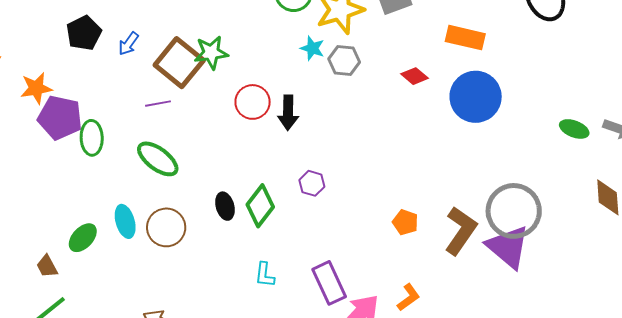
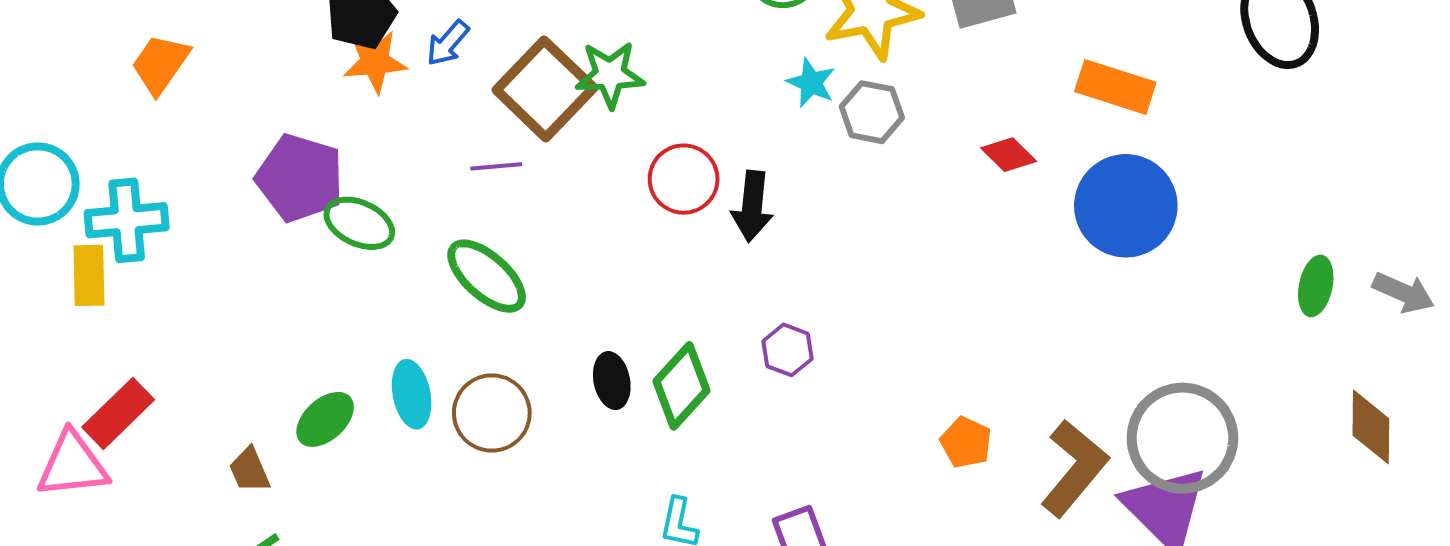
orange star: (36, 88) -> (375, 62), moved
green ellipse: (574, 129) -> (1316, 286), turned 76
green ellipse: (92, 138) -> (359, 223), turned -68

